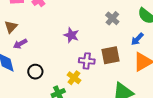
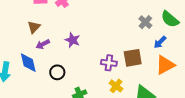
gray cross: (112, 18) -> (145, 22), moved
purple star: (71, 35) -> (72, 40), moved
yellow cross: (74, 78) -> (116, 86), moved

